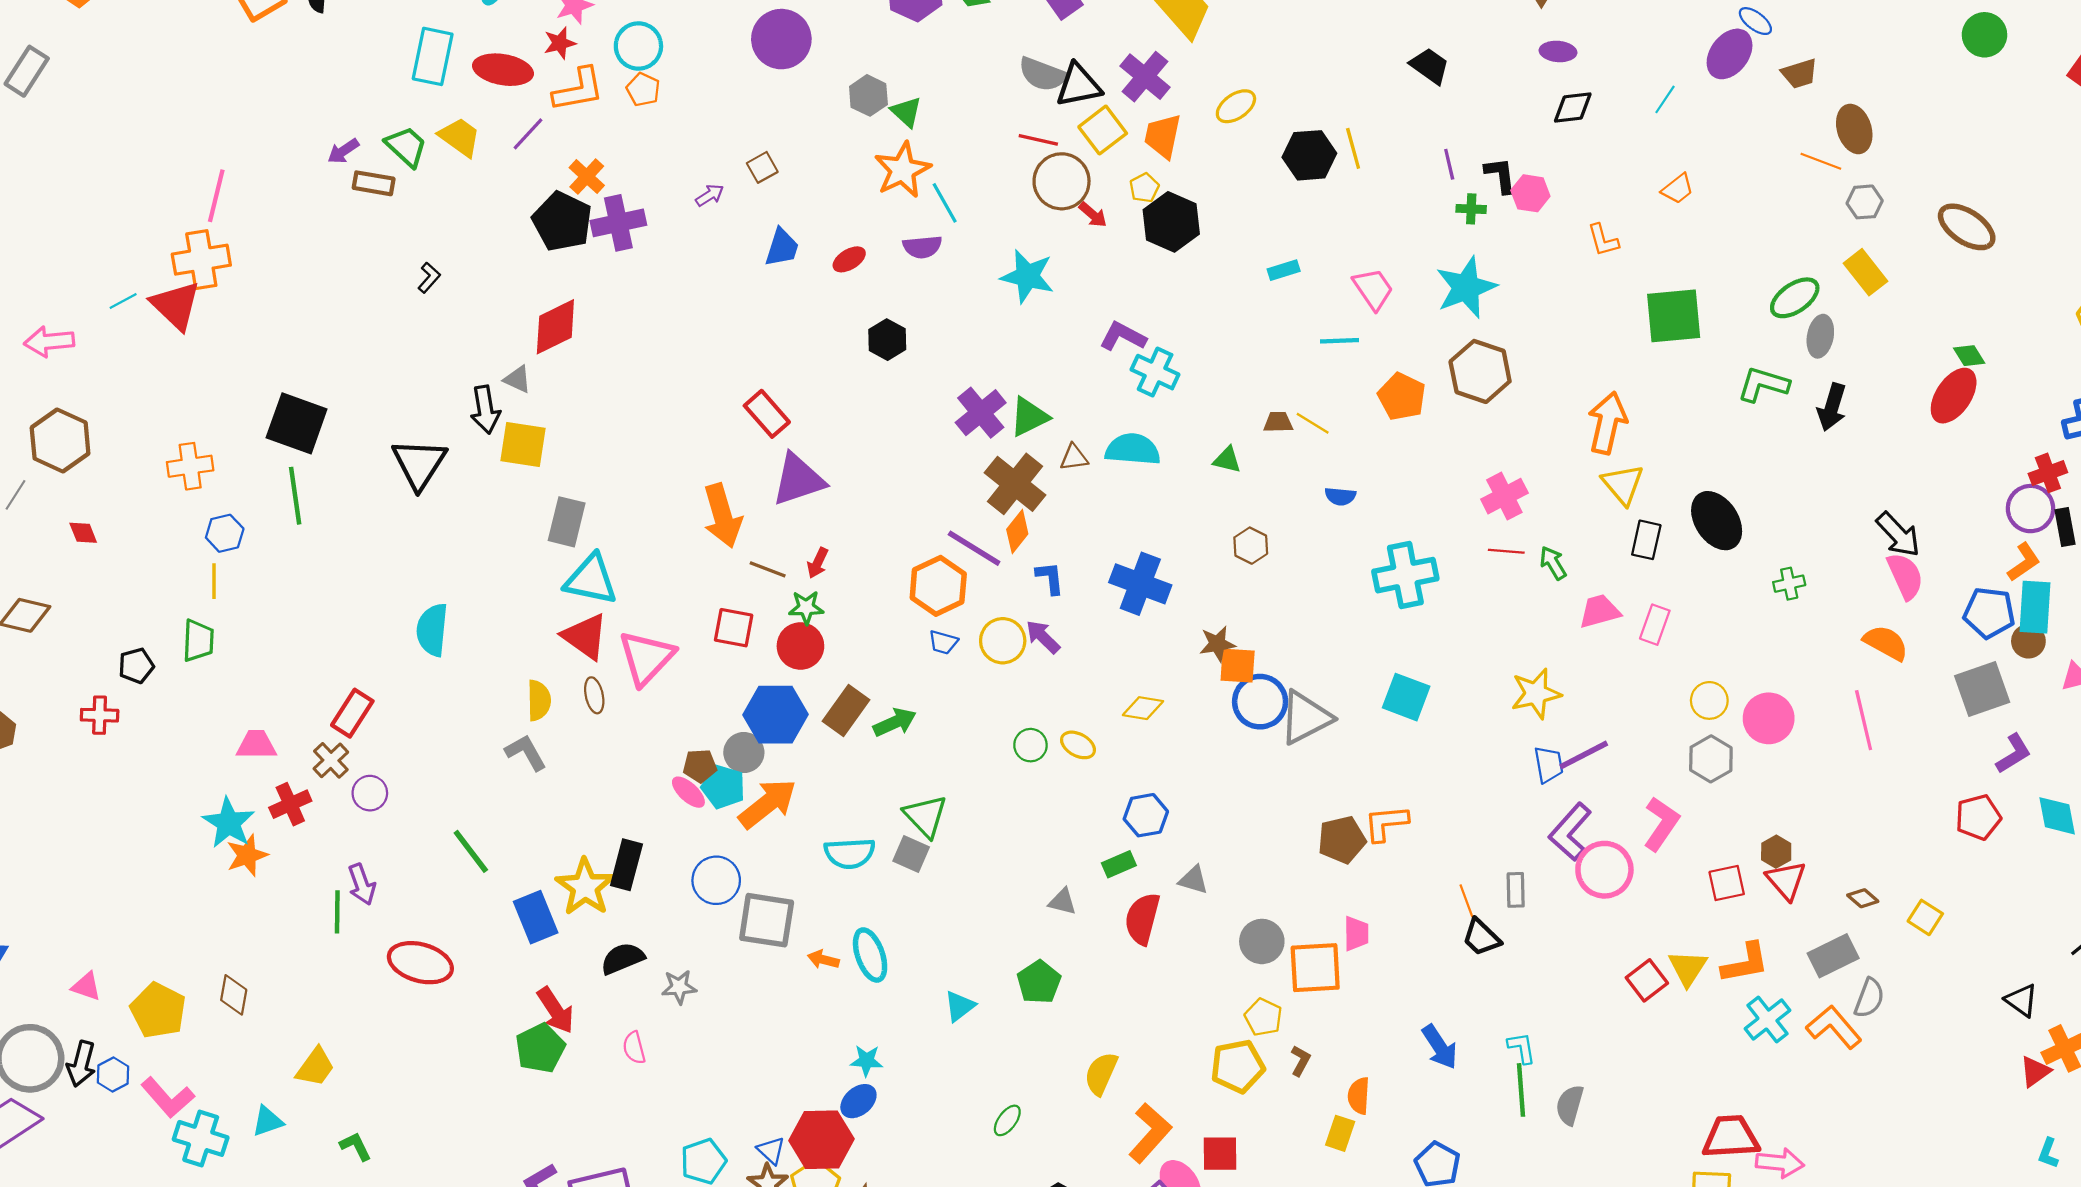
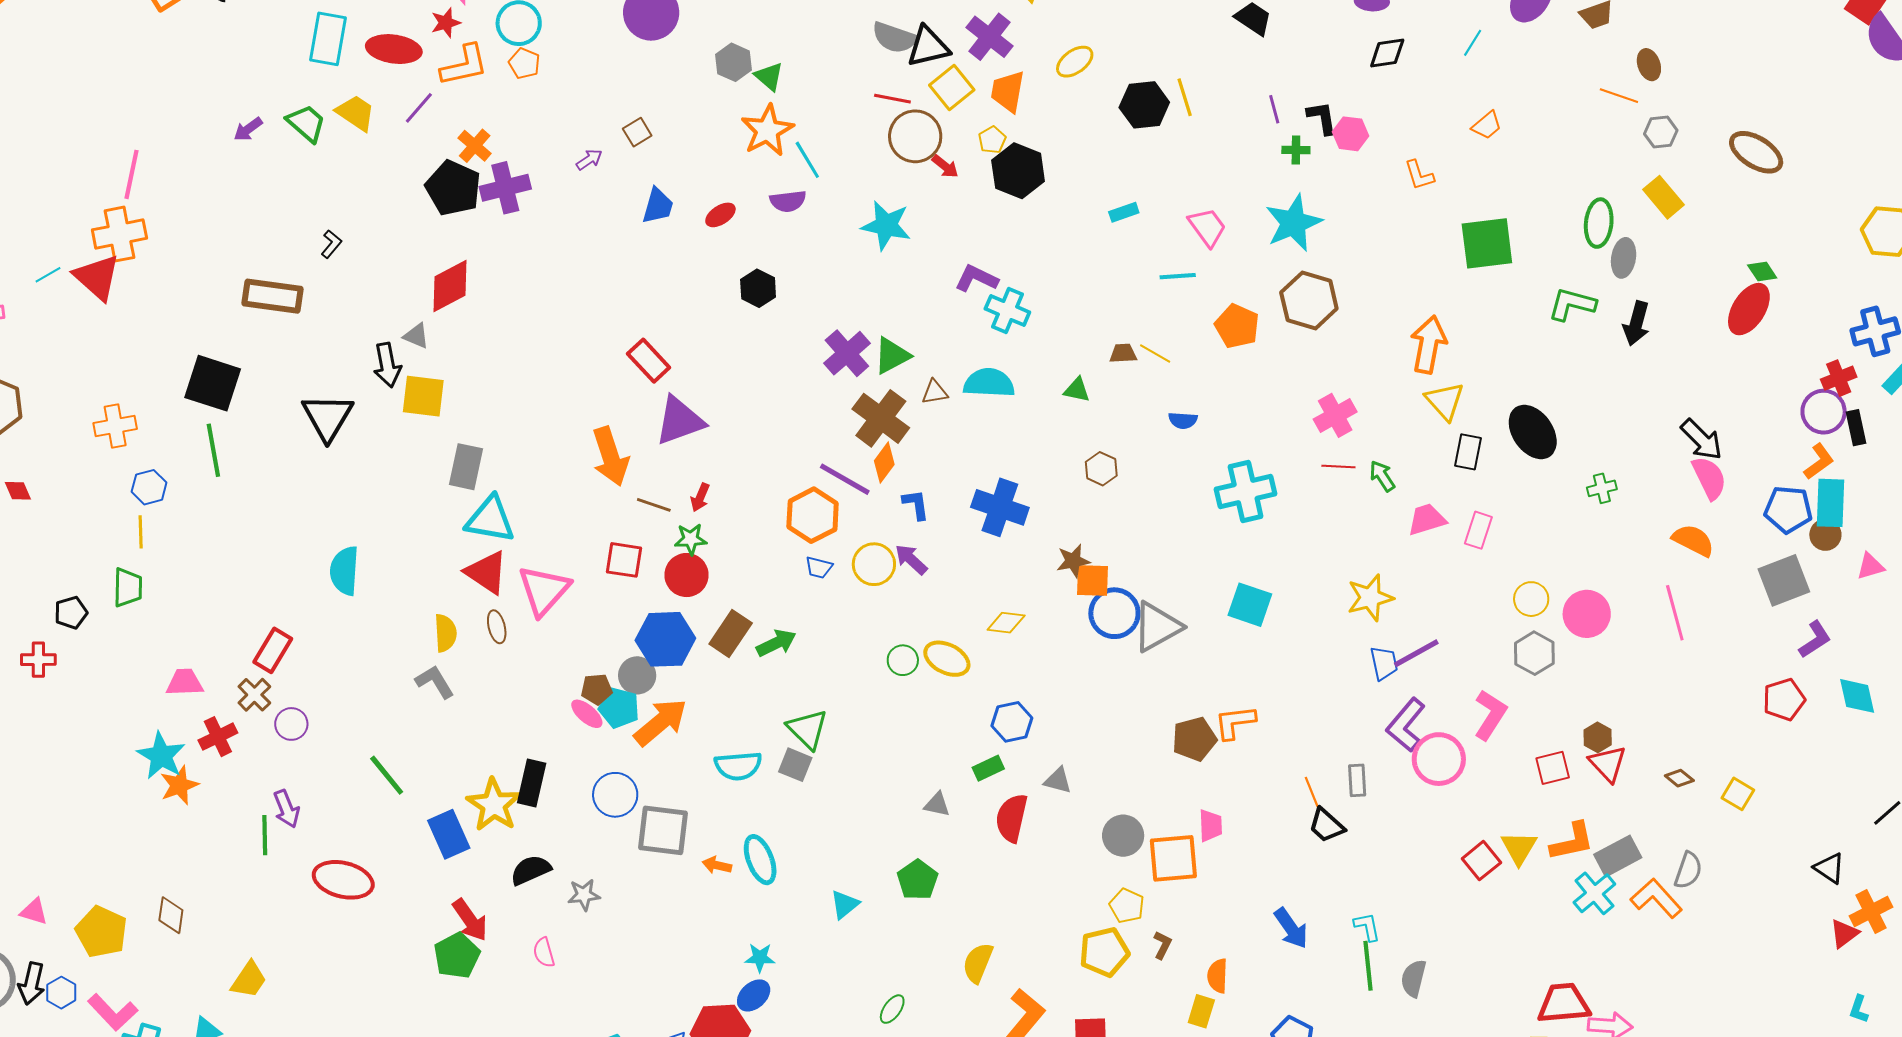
brown ellipse: (1854, 129) -> (1649, 65), size x0.7
brown rectangle: (374, 183) -> (273, 296), moved, size x1.5
green ellipse: (1795, 298) -> (1599, 223), turned -48
yellow ellipse: (1078, 745) -> (947, 659), size x1.4
gray rectangle: (1833, 956) -> (1618, 856), moved

